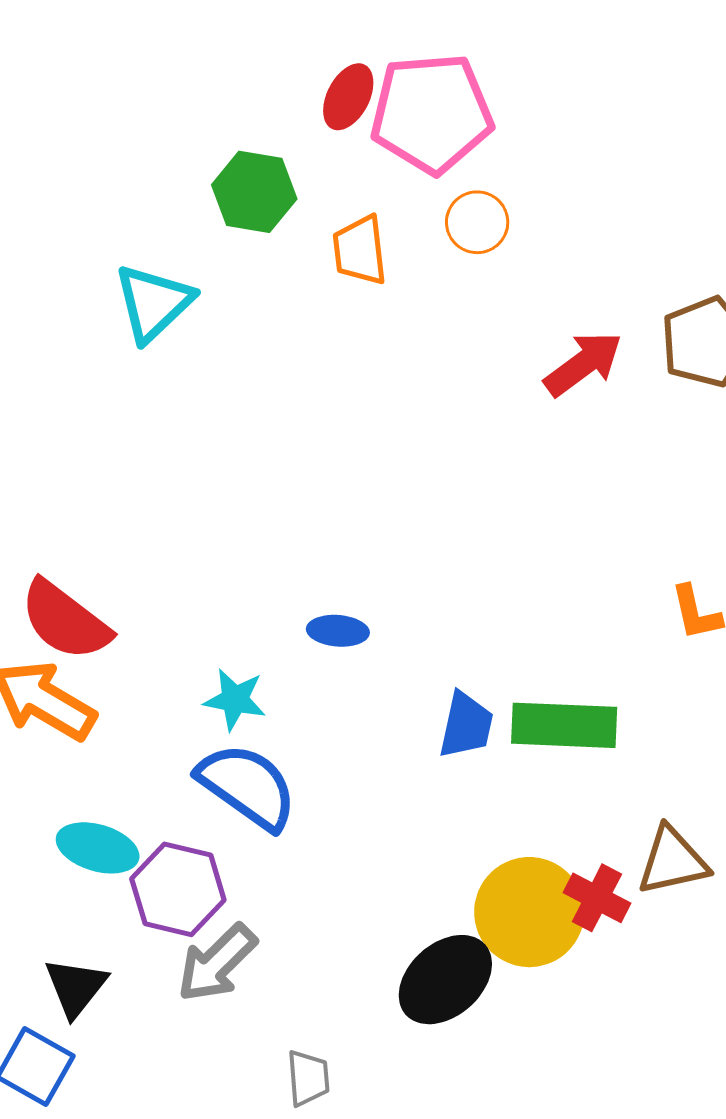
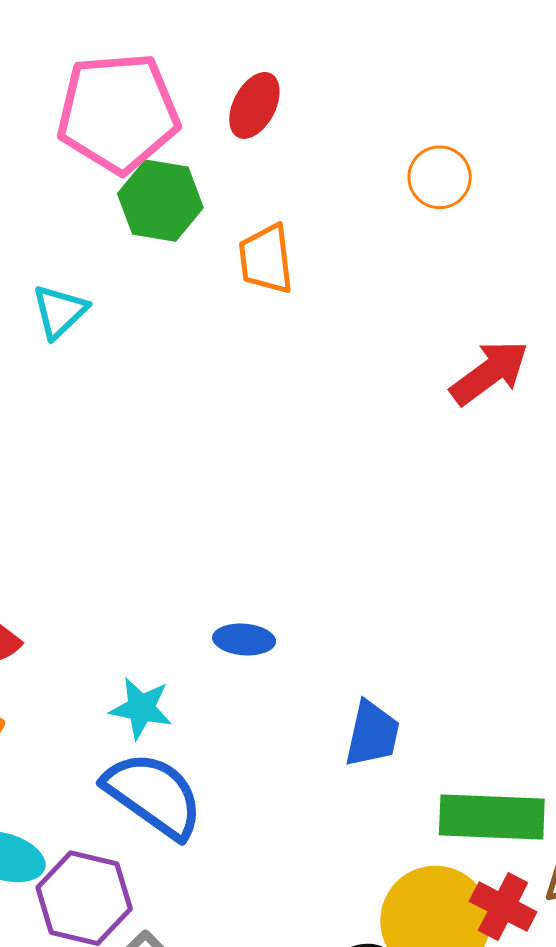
pink pentagon: (432, 113) -> (118, 113), moved
orange circle: (477, 222) -> (440, 177), moved
cyan triangle: (153, 303) -> (60, 311), size x0.7
green rectangle: (564, 725) -> (492, 817), moved

